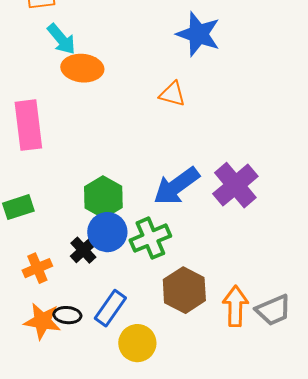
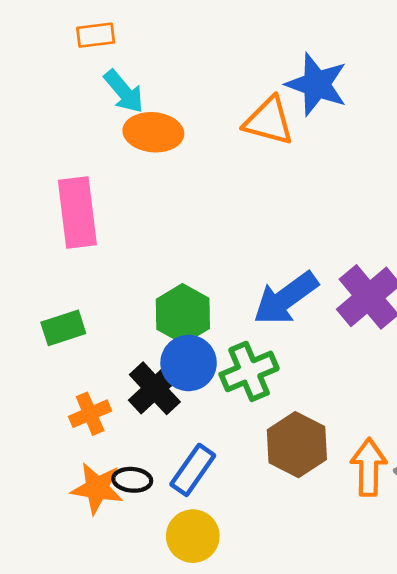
orange triangle: (172, 94) -> (269, 121), moved, size x1.4
black cross: (83, 250) -> (155, 388), size x1.4
yellow circle: (137, 343) -> (193, 536), moved

